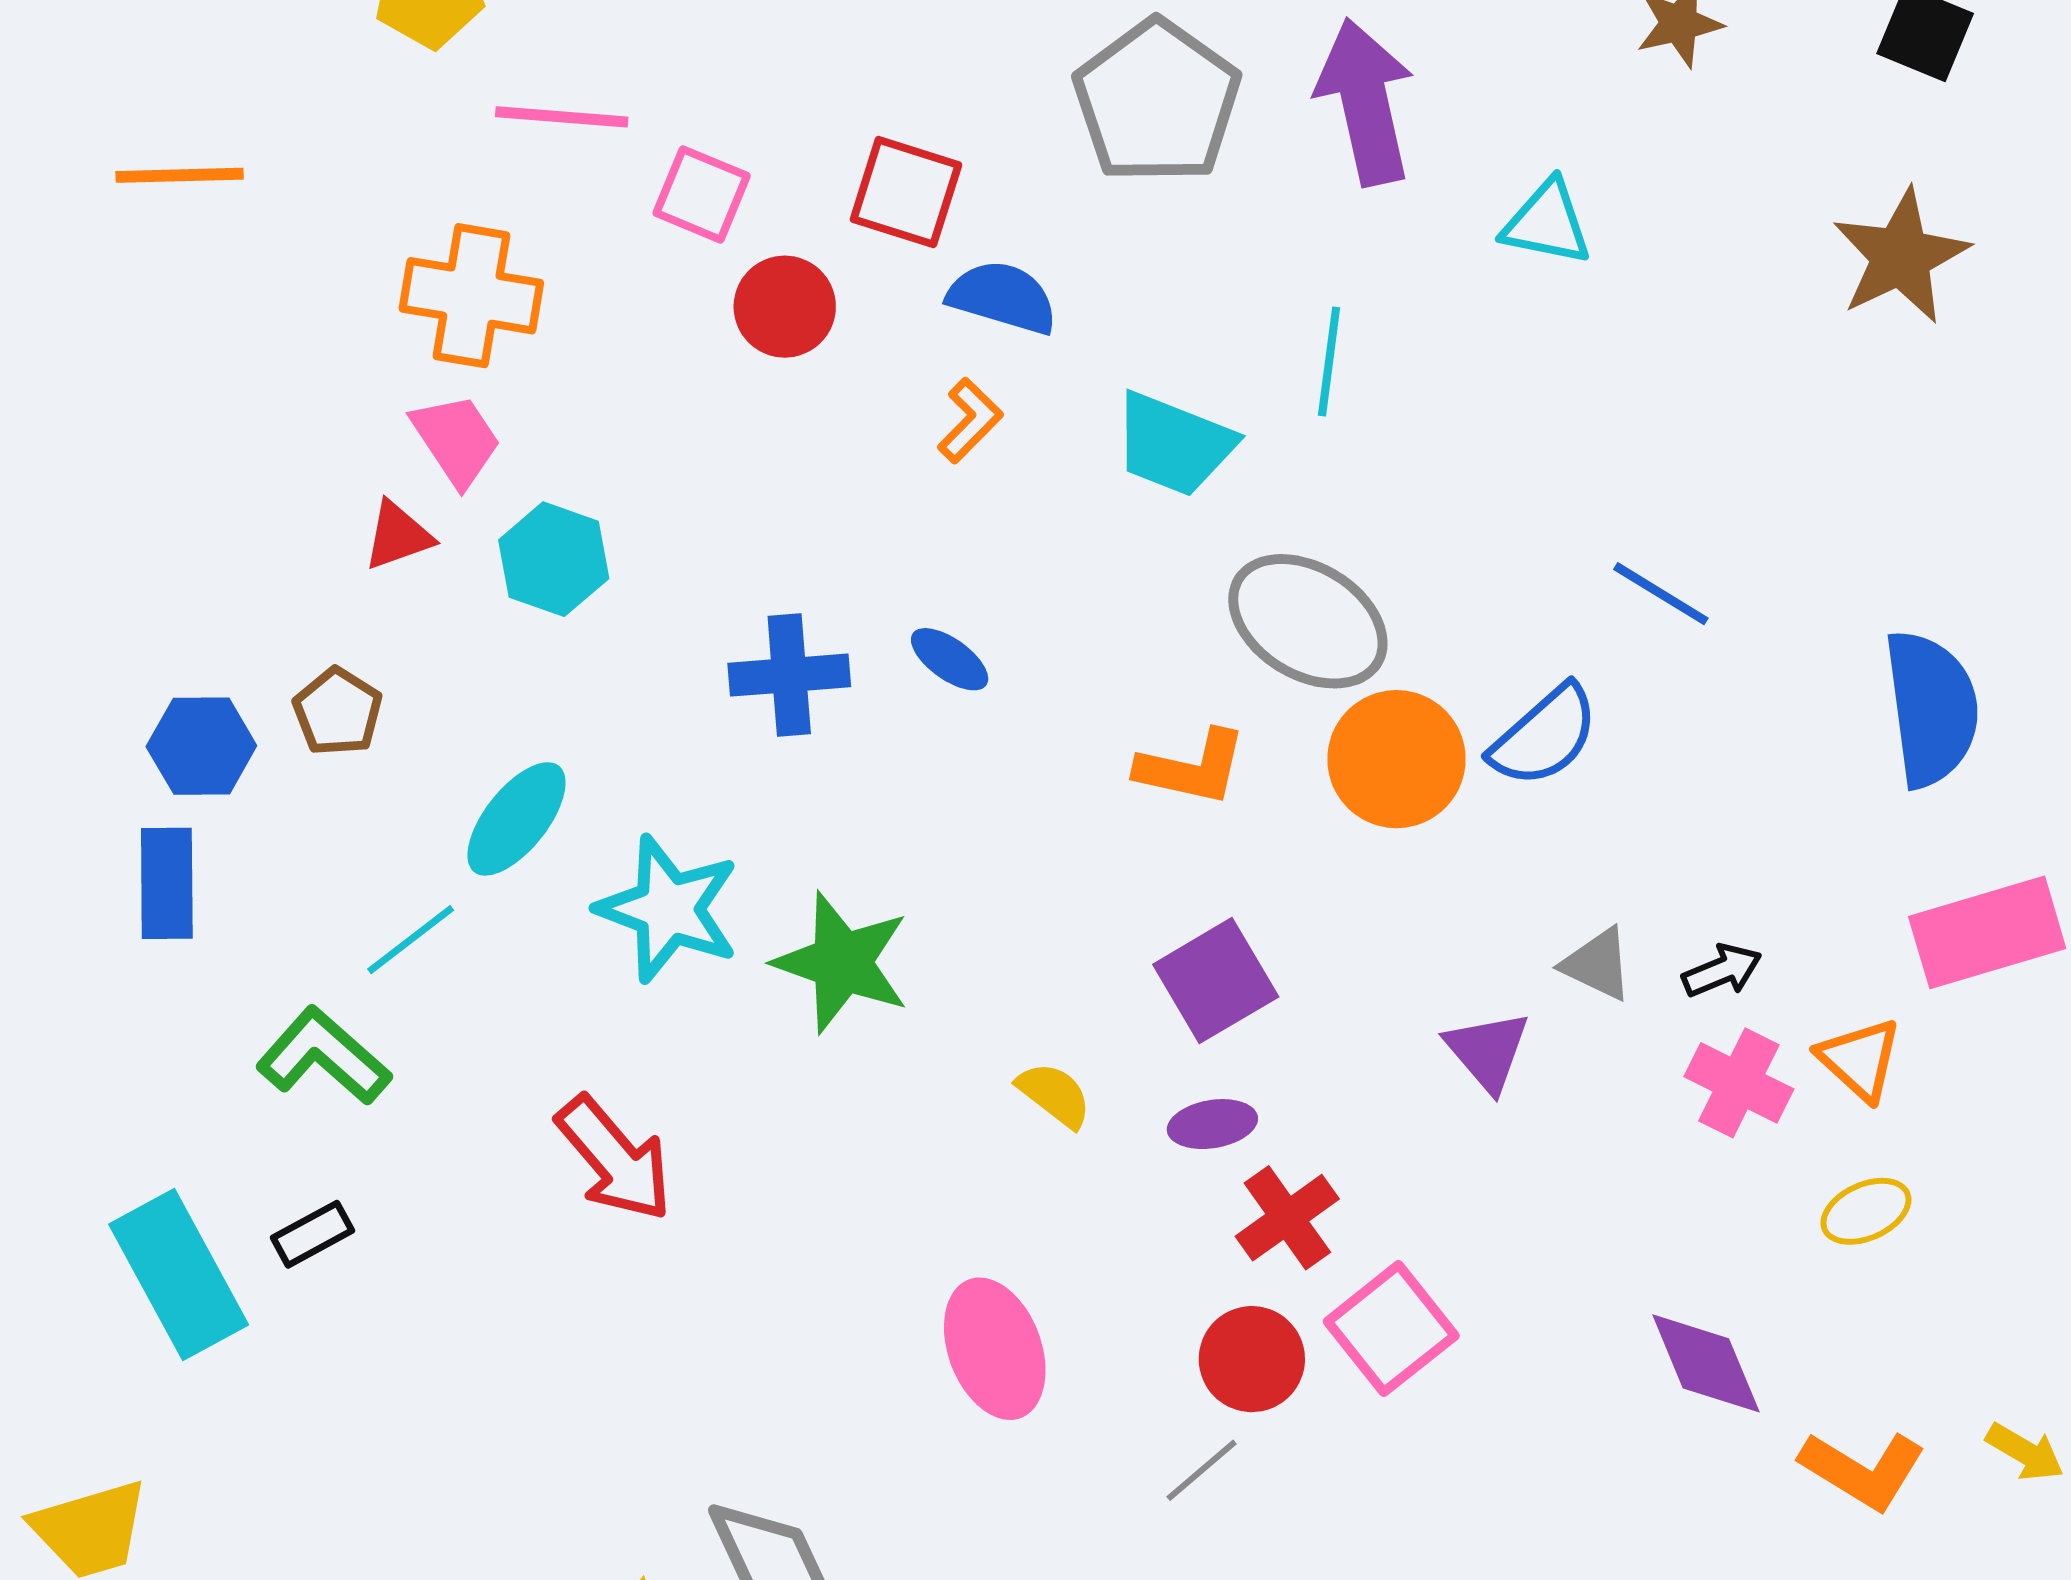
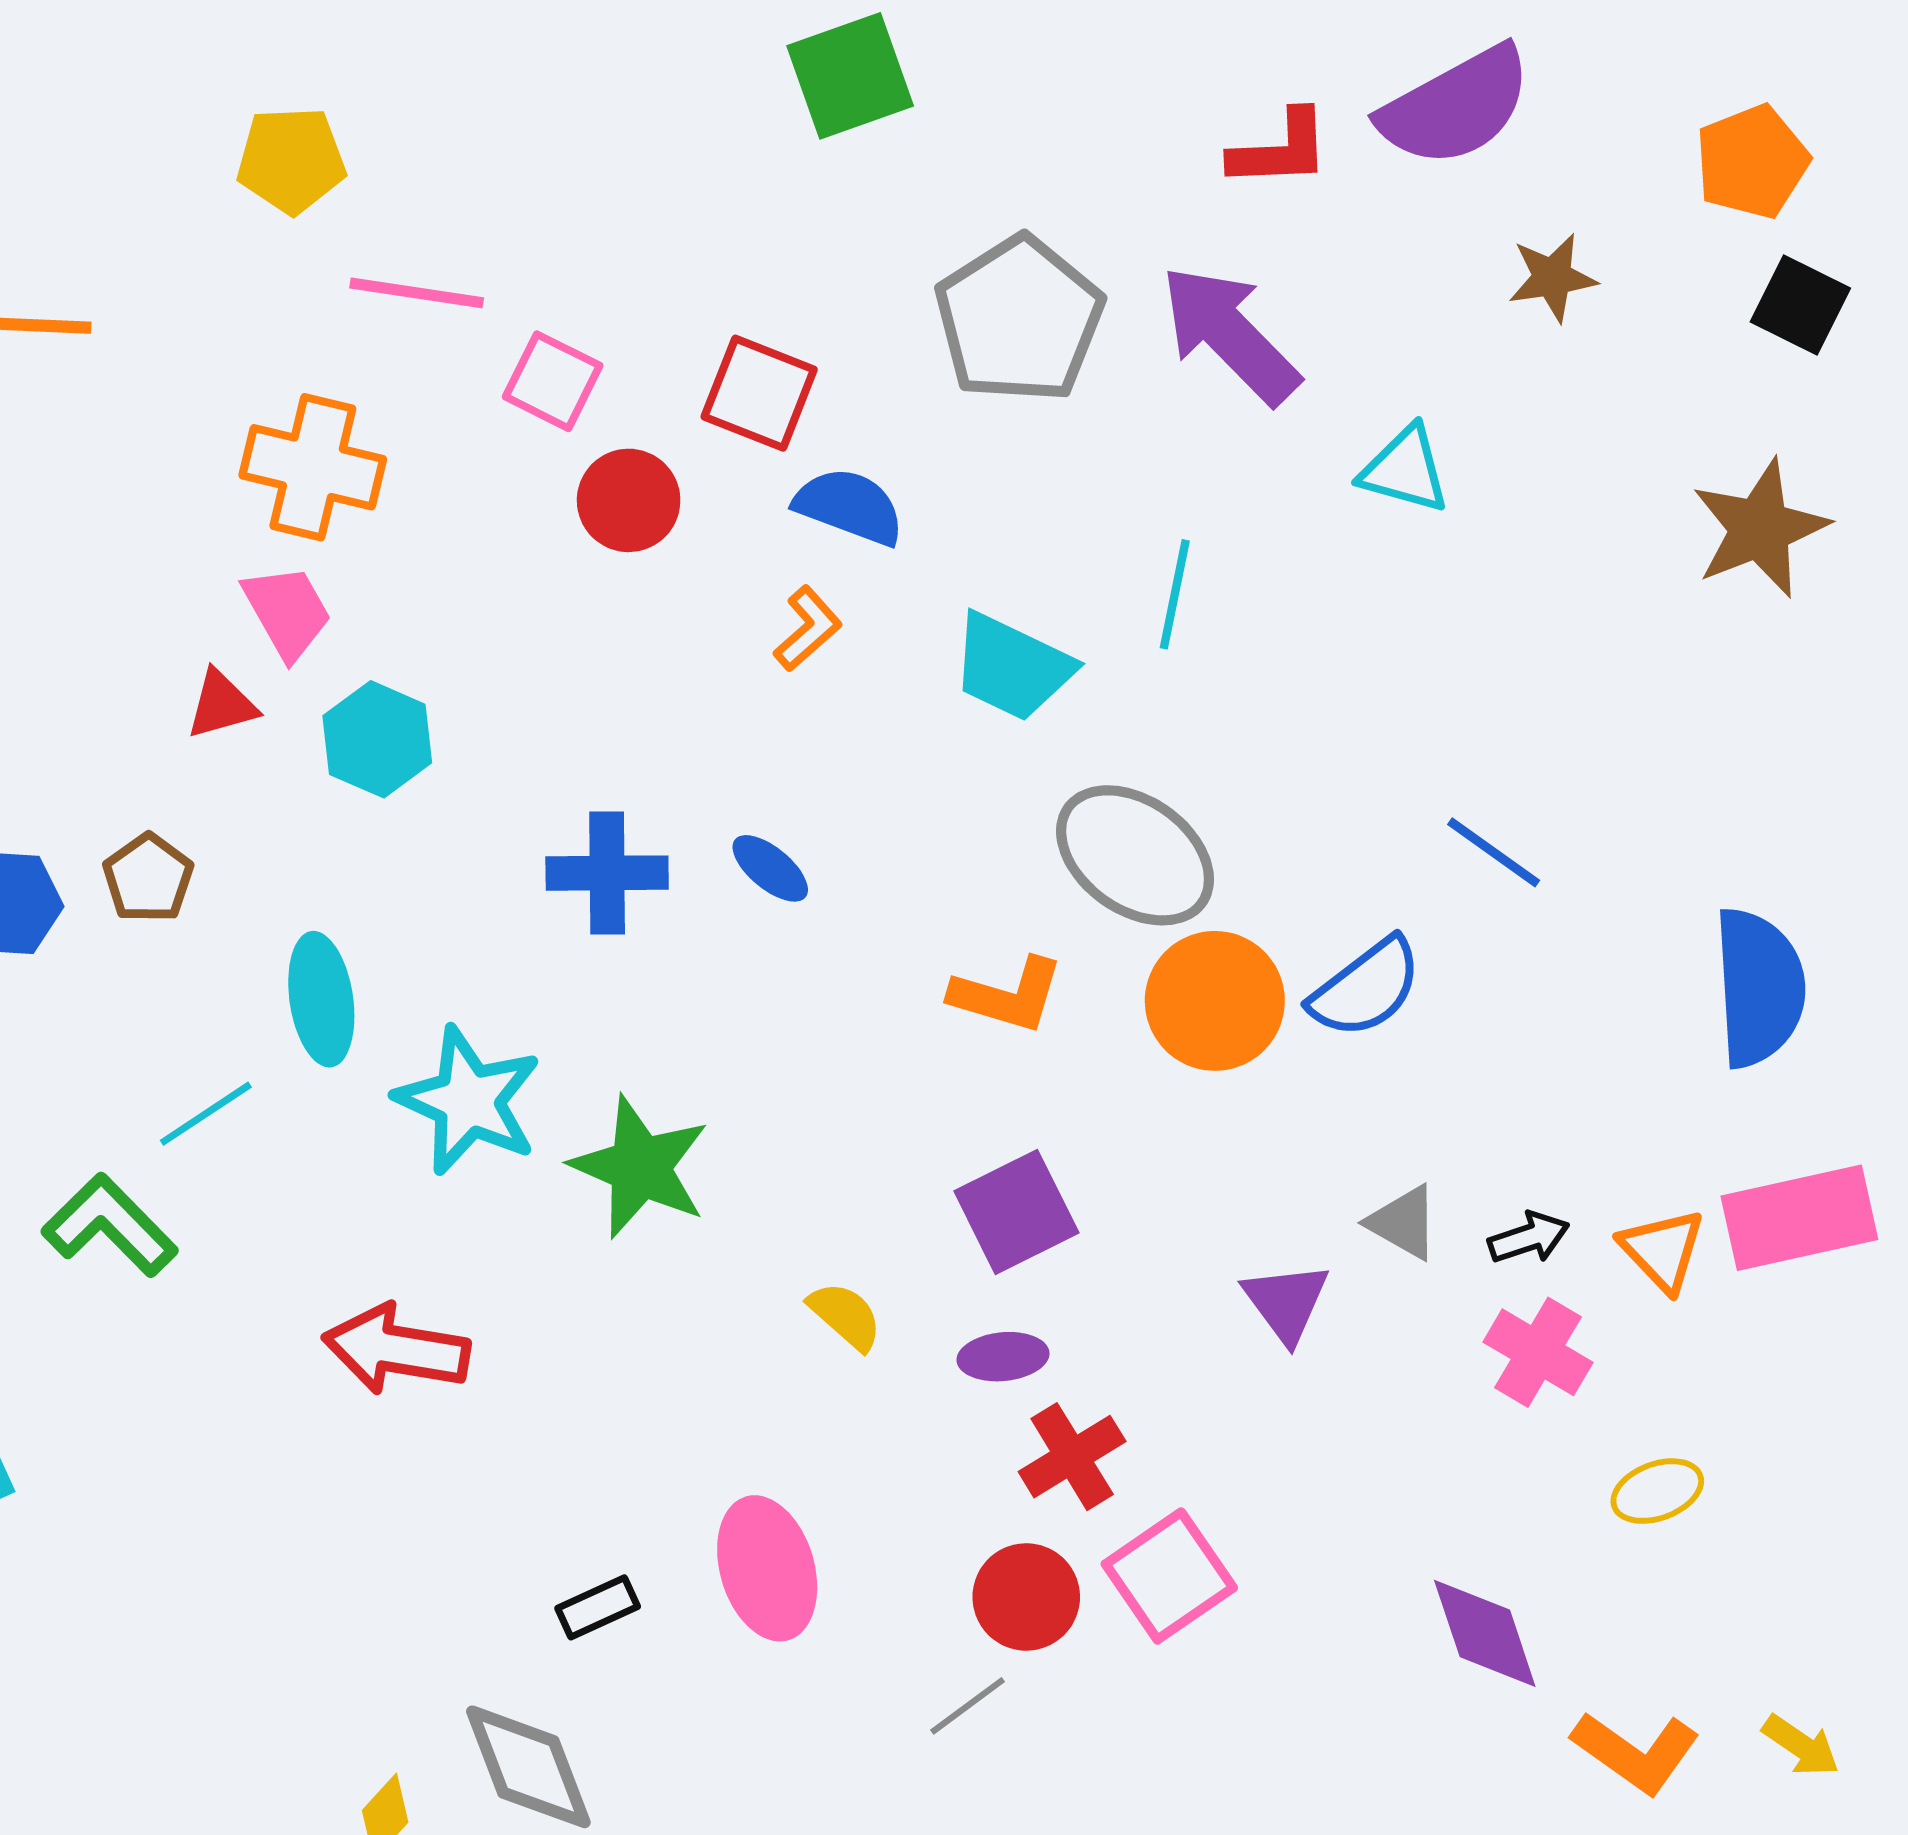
purple arrow: (1365, 102) -> (1230, 334), turned -36
cyan ellipse: (516, 819) -> (321, 999), turned -51
orange triangle: (1860, 1059) -> (1662, 1250), moved
red arrow: (614, 1159) -> (396, 1349), turned 136
black rectangle: (312, 1234) -> (598, 1607), moved

